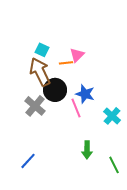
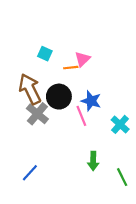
brown arrow: (40, 72) -> (30, 89), moved

